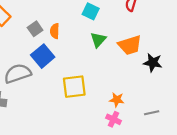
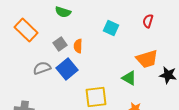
green triangle: (98, 40) -> (129, 78), moved, turned -42
gray semicircle: (18, 74) -> (42, 68), moved, size x0.7

